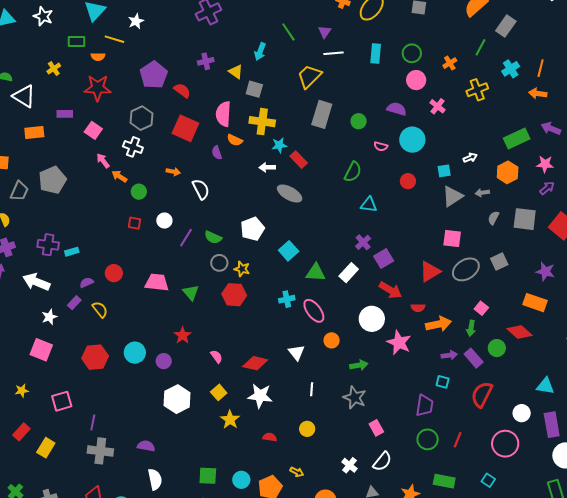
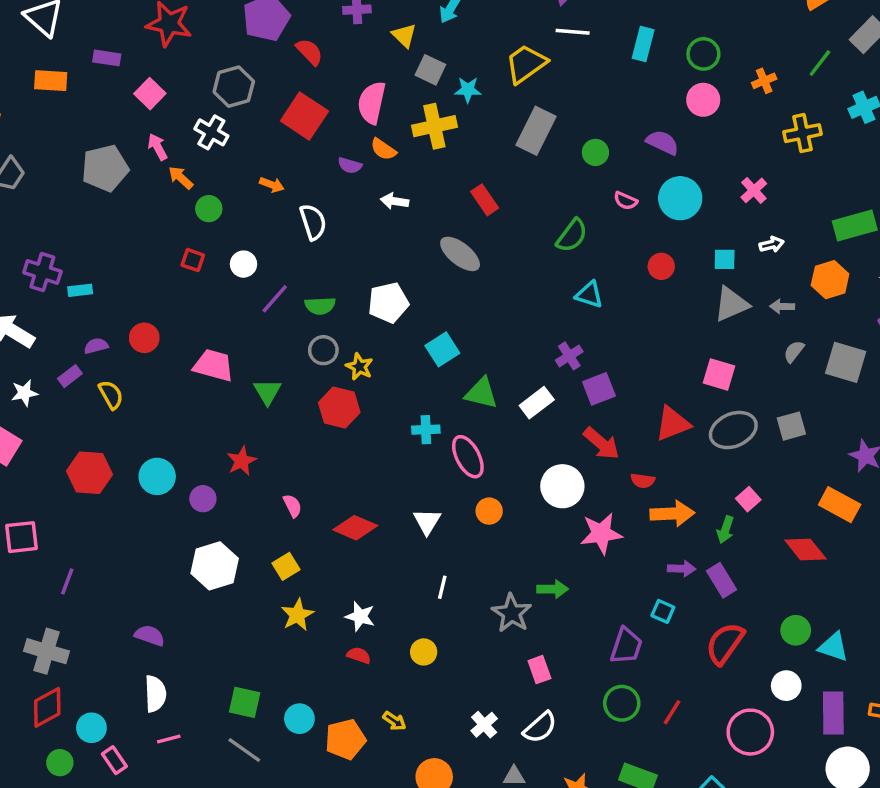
pink cross: (438, 106) -> (754, 190), moved
yellow cross: (262, 122) -> (434, 126), turned -30
cyan star: (279, 145) -> (468, 90), moved
purple semicircle: (217, 153) -> (350, 165), turned -64
white arrow: (267, 167) -> (395, 201), moved
gray pentagon: (52, 180) -> (105, 168), moved
green semicircle: (213, 237) -> (320, 306), turned -36
pink star: (399, 343) -> (601, 533), turned 30
green circle: (497, 348) -> (796, 630), moved
green arrow: (359, 365) -> (553, 589), moved
white star: (260, 396) -> (360, 616), moved, size x0.7
gray cross: (100, 451) -> (47, 651), moved

